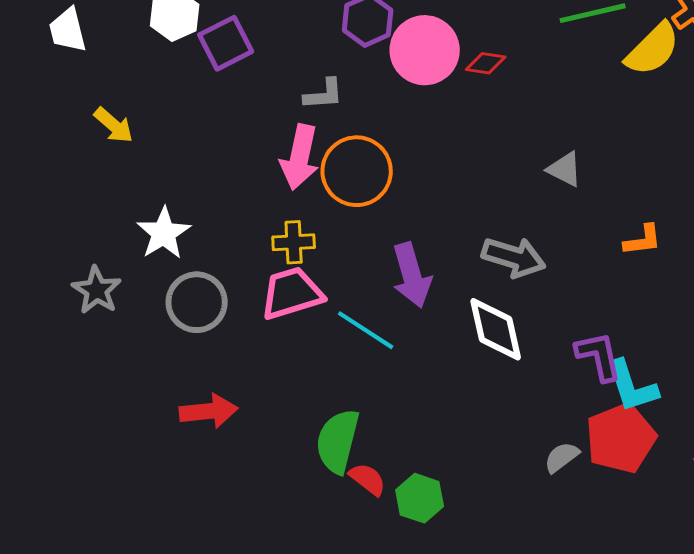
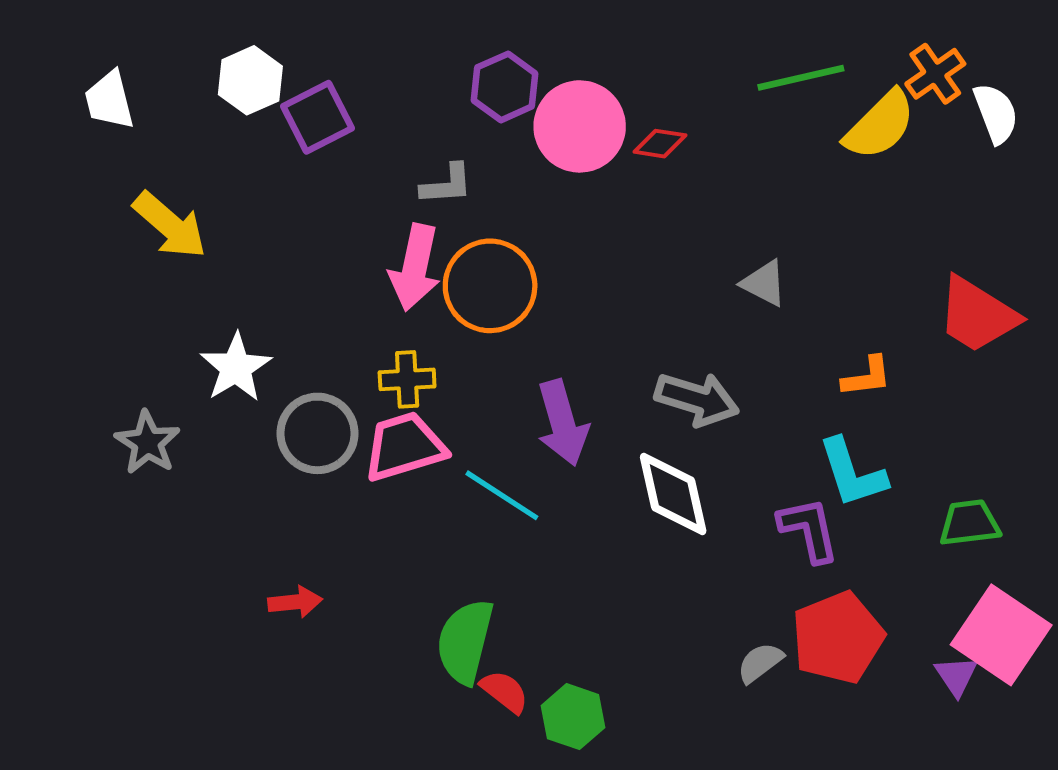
yellow arrow: (114, 125) -> (170, 225), size x1.4
gray circle: (197, 302) -> (317, 433), moved
cyan L-shape: (632, 386) -> (852, 473), moved
red arrow: (209, 411) -> (295, 602), size x0.7

